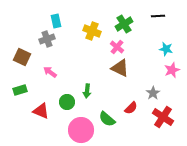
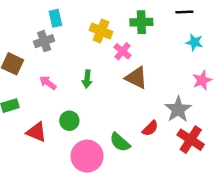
green cross: (124, 24) -> (141, 22), turned 30
pink cross: (117, 47) -> (122, 51), moved
cyan star: (166, 49) -> (194, 42), moved
green arrow: (87, 91) -> (87, 79), moved
gray star: (153, 93) -> (178, 109), size x1.5

